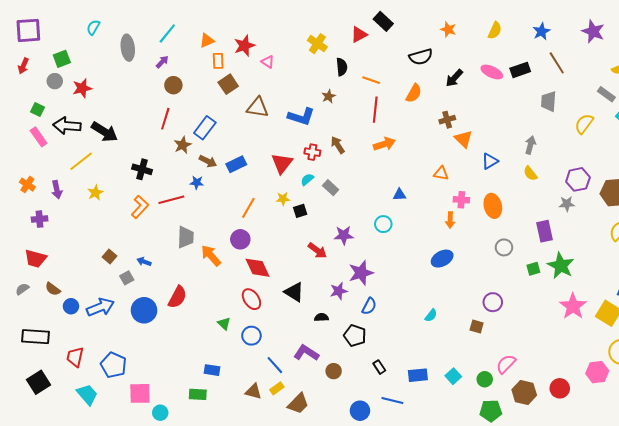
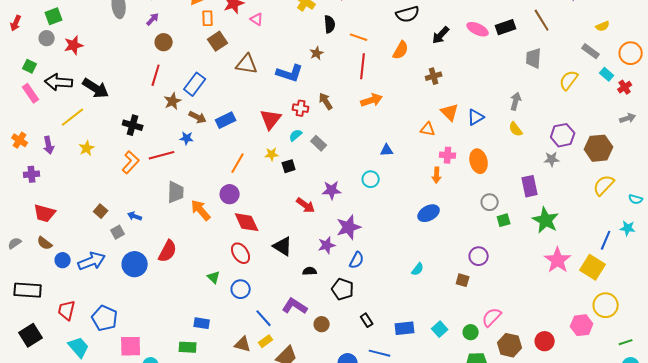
orange triangle: (463, 139) -> (450, 112), moved
red trapezoid: (35, 259) -> (45, 213), moved
green square: (533, 269) -> (504, 220), moved

